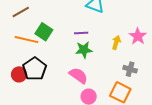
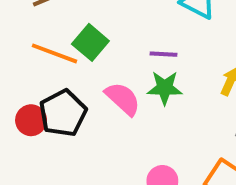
pink semicircle: (78, 75) -> (123, 99), moved

